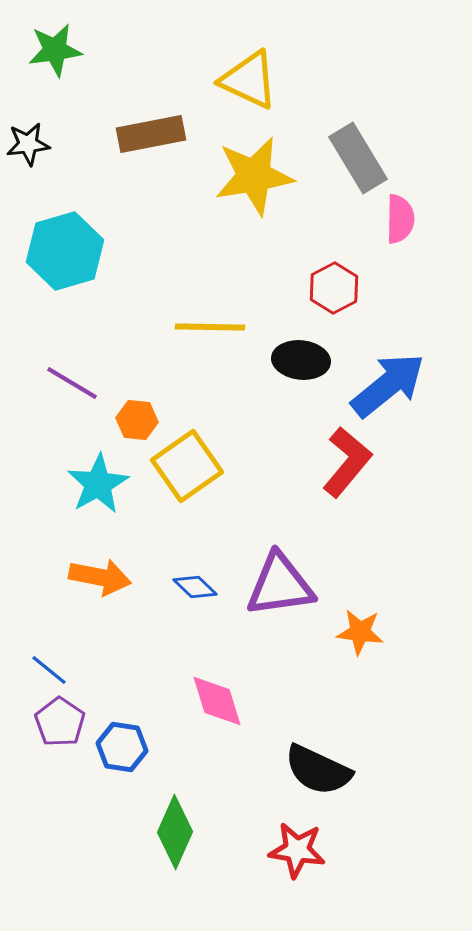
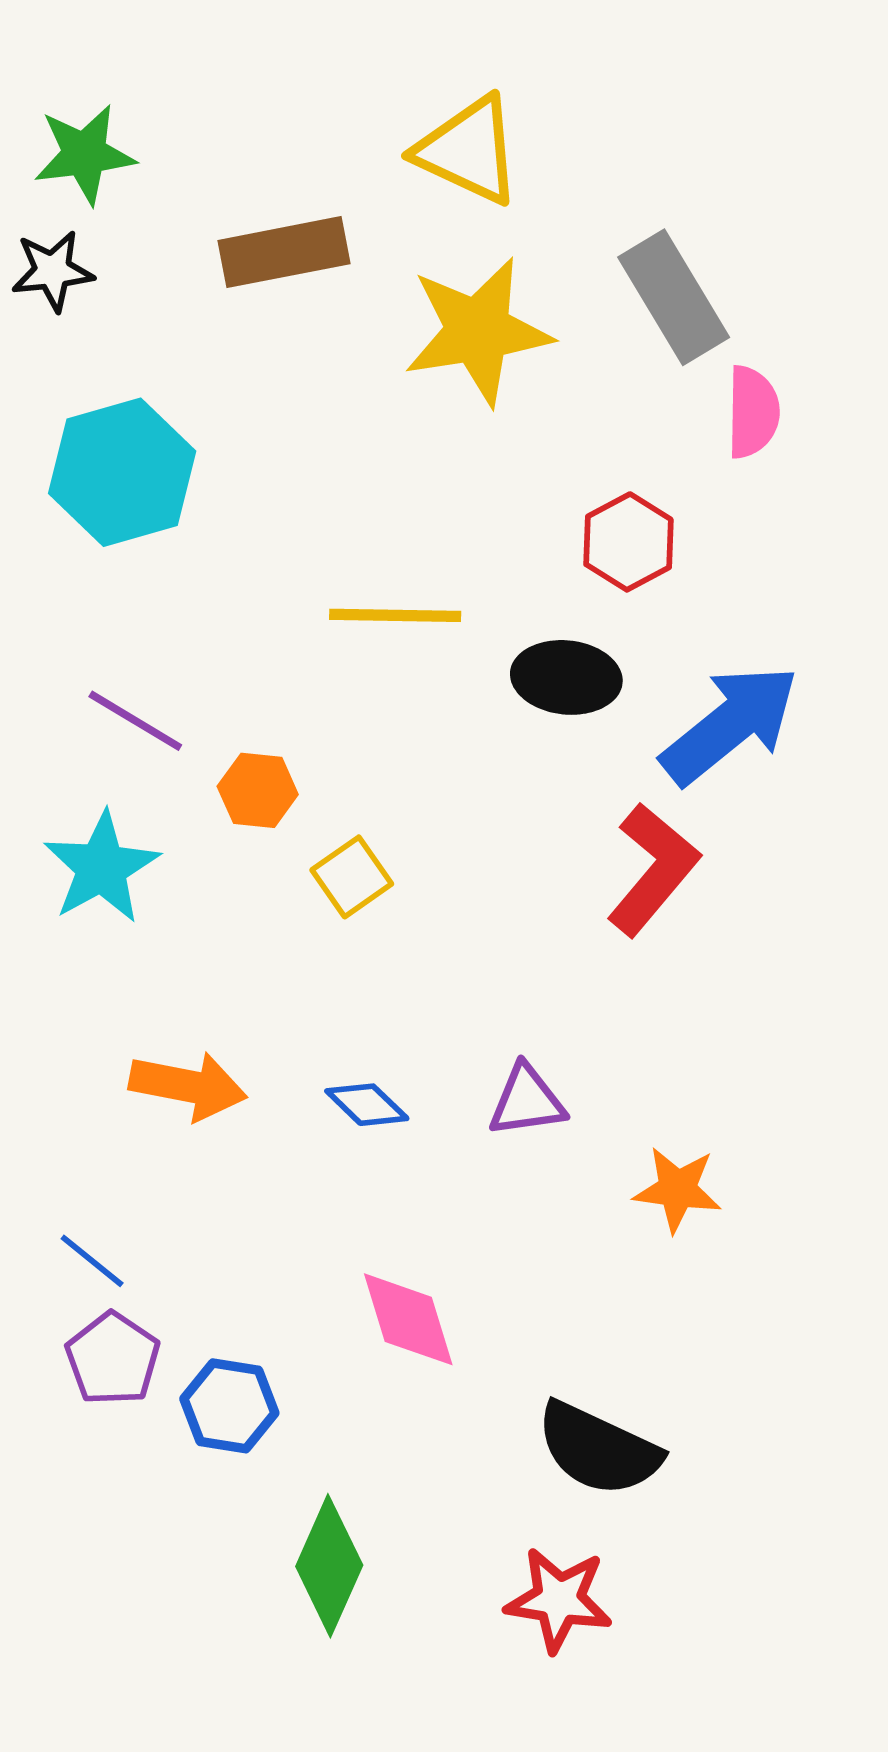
green star: (55, 50) -> (84, 154), moved
yellow square: (187, 466) -> (352, 877), size x0.6
cyan star: (98, 484) -> (101, 868), moved
purple triangle: (280, 585) -> (527, 1101), size x0.6

